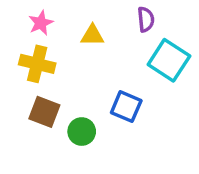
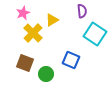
yellow triangle: (92, 35) -> (52, 20), turned -32
yellow cross: (37, 64) -> (33, 33), moved, turned 30

